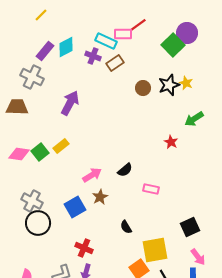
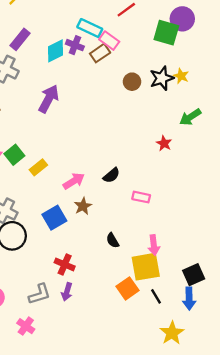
pink rectangle: (123, 34) -> (109, 41), moved, turned 36
green square: (173, 45) -> (166, 33), turned -30
cyan diamond: (66, 47) -> (55, 51), moved
yellow rectangle: (61, 146) -> (38, 167), moved
black square: (190, 227) -> (194, 275), moved
pink arrow: (198, 257) -> (154, 245), moved, turned 30

